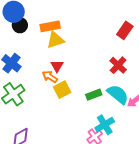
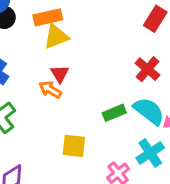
yellow square: (62, 90) -> (74, 146), moved, turned 36
cyan cross: (105, 125) -> (150, 153), moved

